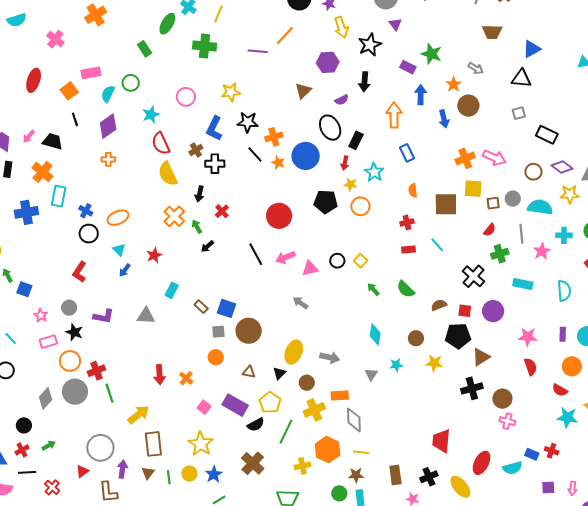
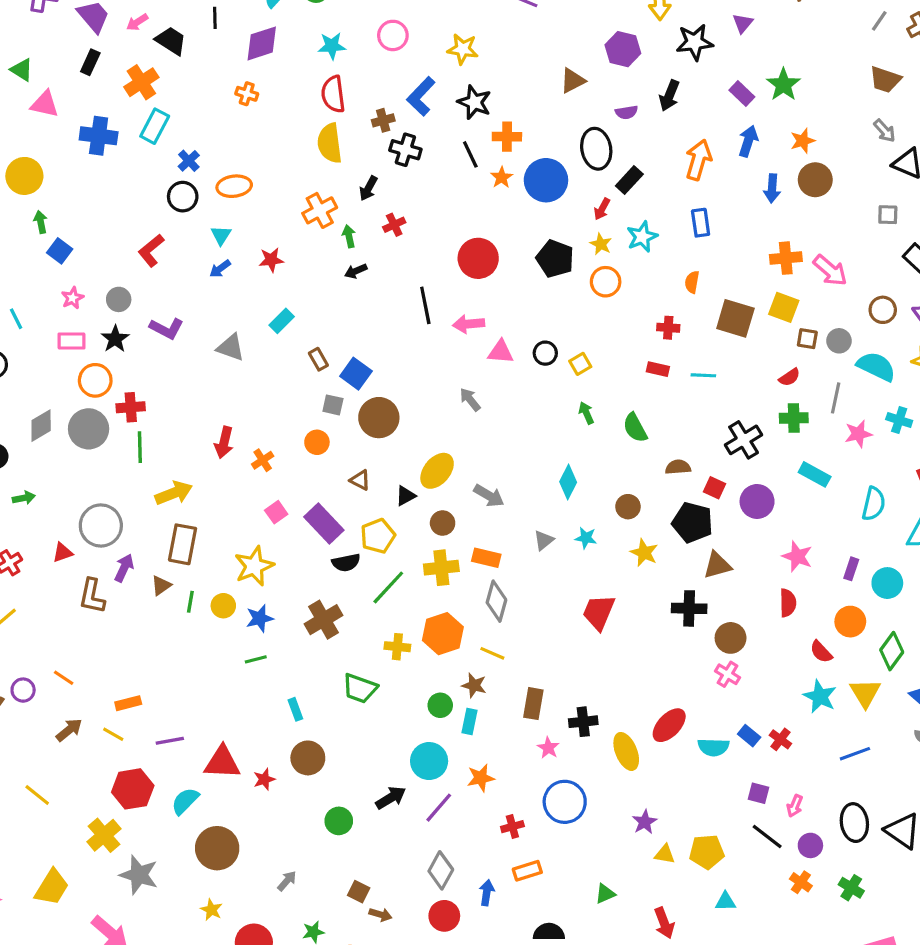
gray arrow: (476, 68) -> (885, 131), moved
cyan line: (437, 245) -> (703, 375), turned -63
red trapezoid: (441, 441) -> (599, 612), moved

